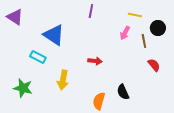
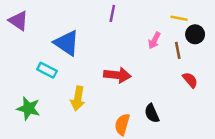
yellow line: (135, 15) -> (179, 18), moved
red arrow: (95, 61) -> (117, 75), size x1.5

